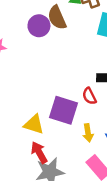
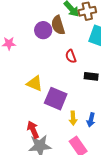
red semicircle: (89, 96) -> (71, 56), moved
yellow triangle: (34, 124) -> (35, 83), moved

